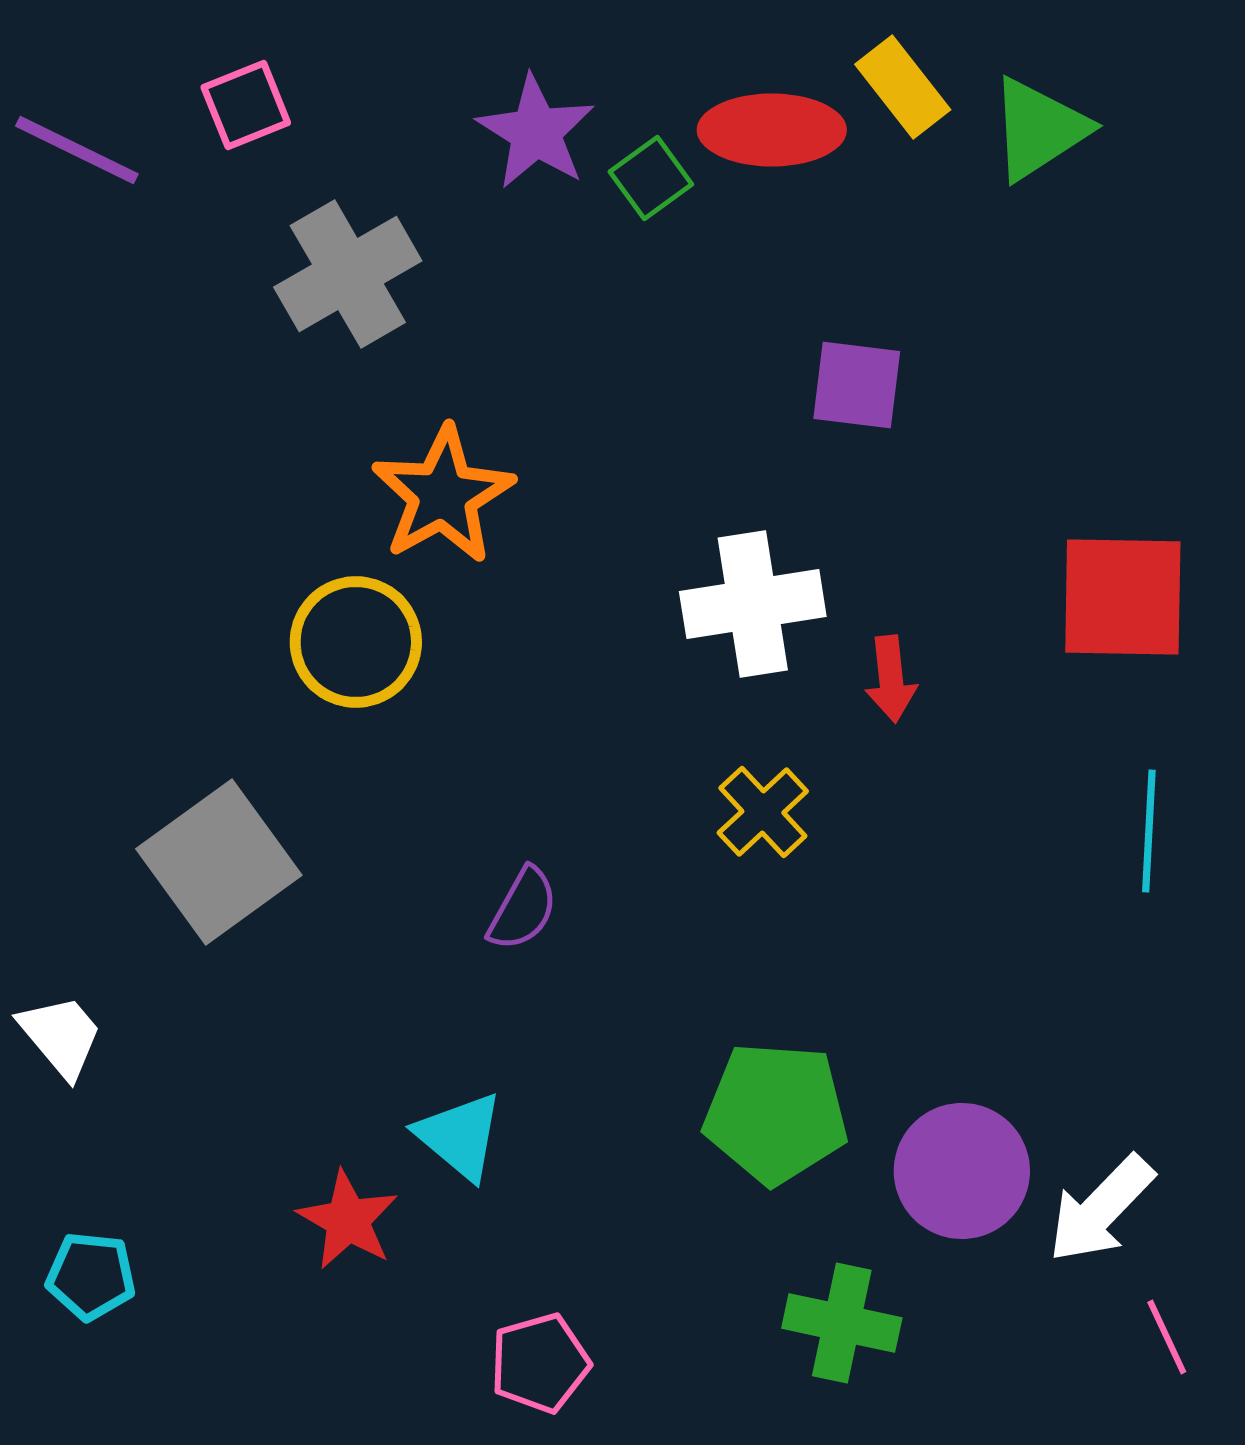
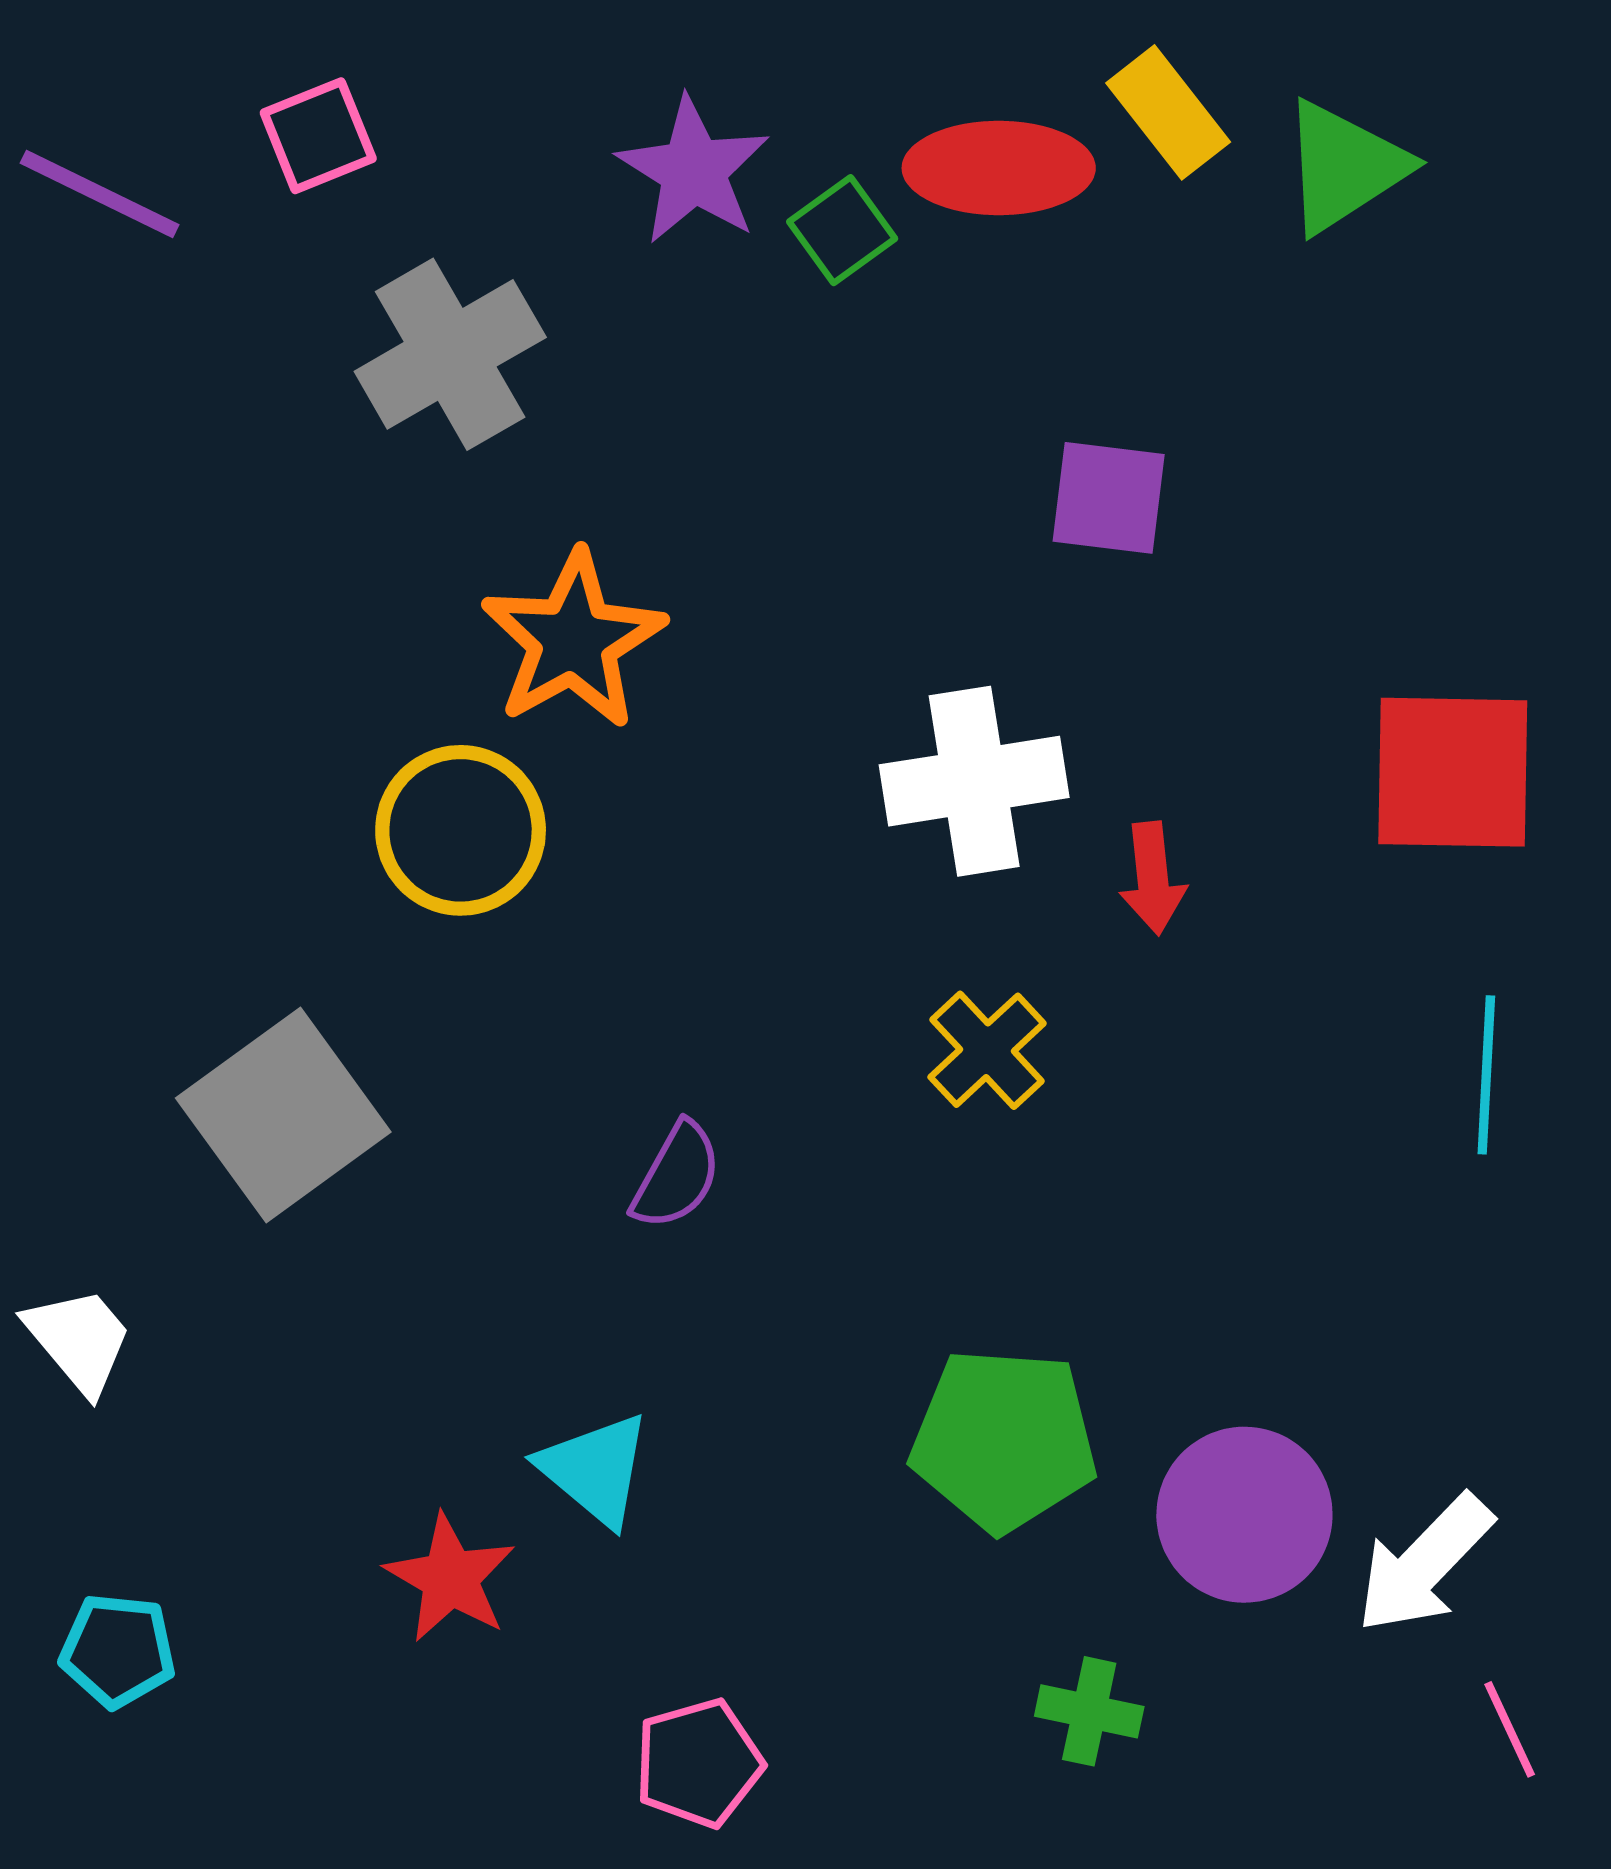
green cross: (842, 1323) -> (1089, 1711), size x0.7

